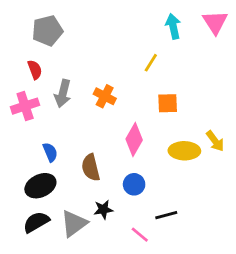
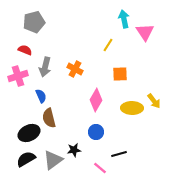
pink triangle: (215, 22) -> (145, 32), moved
red semicircle: (35, 70) -> (25, 50), turned -48
blue semicircle: (50, 152) -> (41, 96), moved
brown semicircle: (91, 168) -> (49, 118), moved

